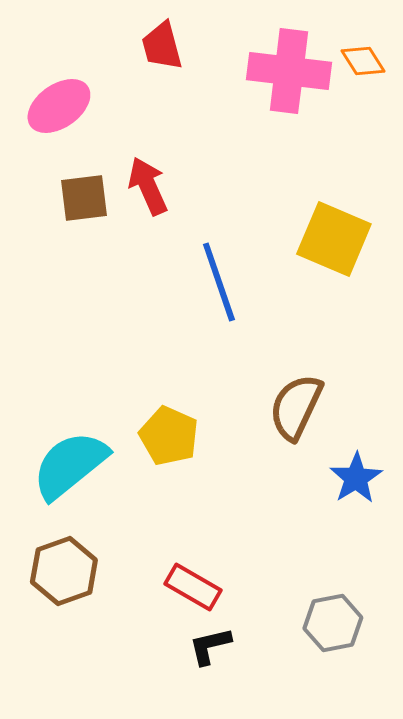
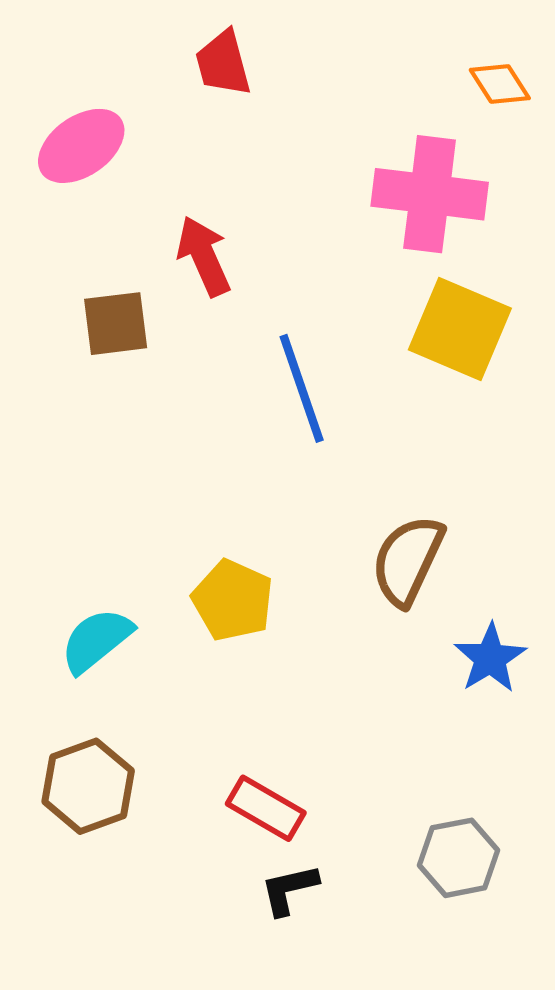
pink cross: (289, 71) -> (430, 194), moved
brown square: (84, 198) -> (116, 324), moved
cyan semicircle: (70, 465) -> (96, 640), size x0.7

